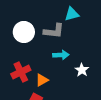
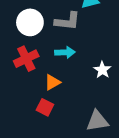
cyan arrow: (61, 55) -> (65, 52), moved
red cross: (21, 72) -> (26, 59), moved

